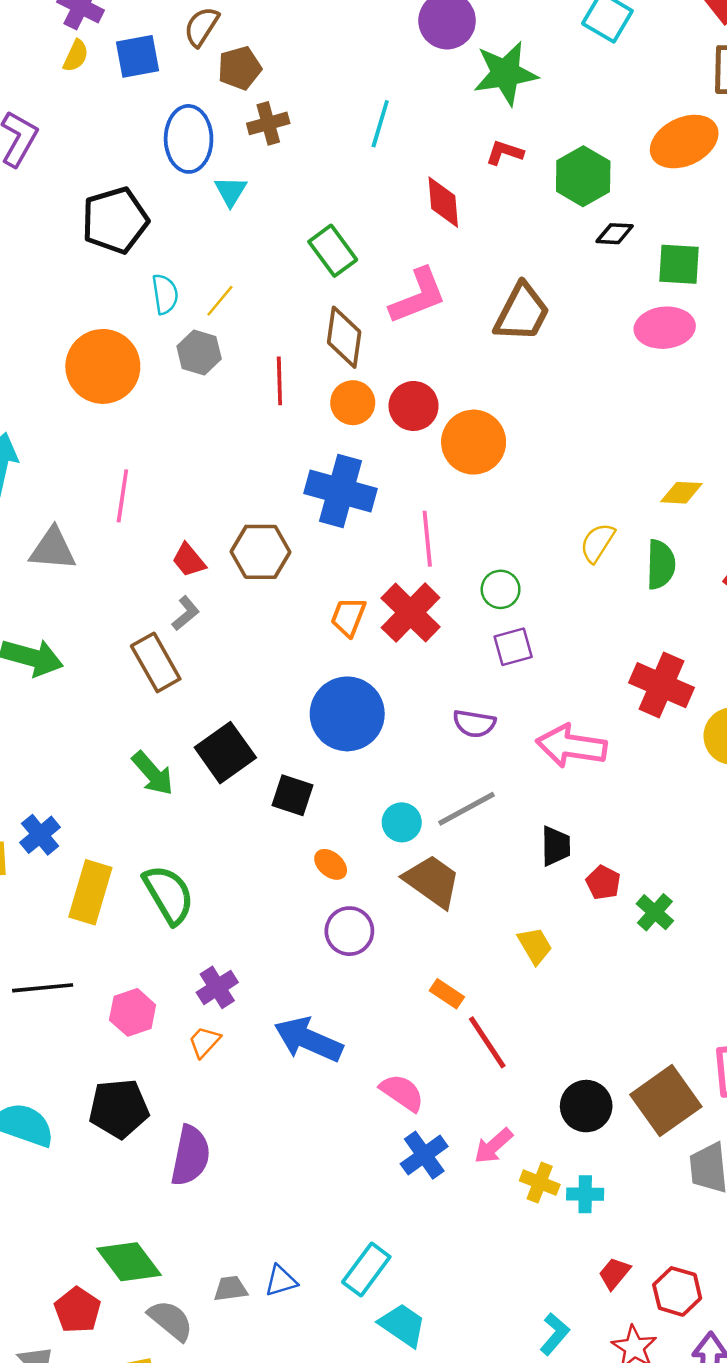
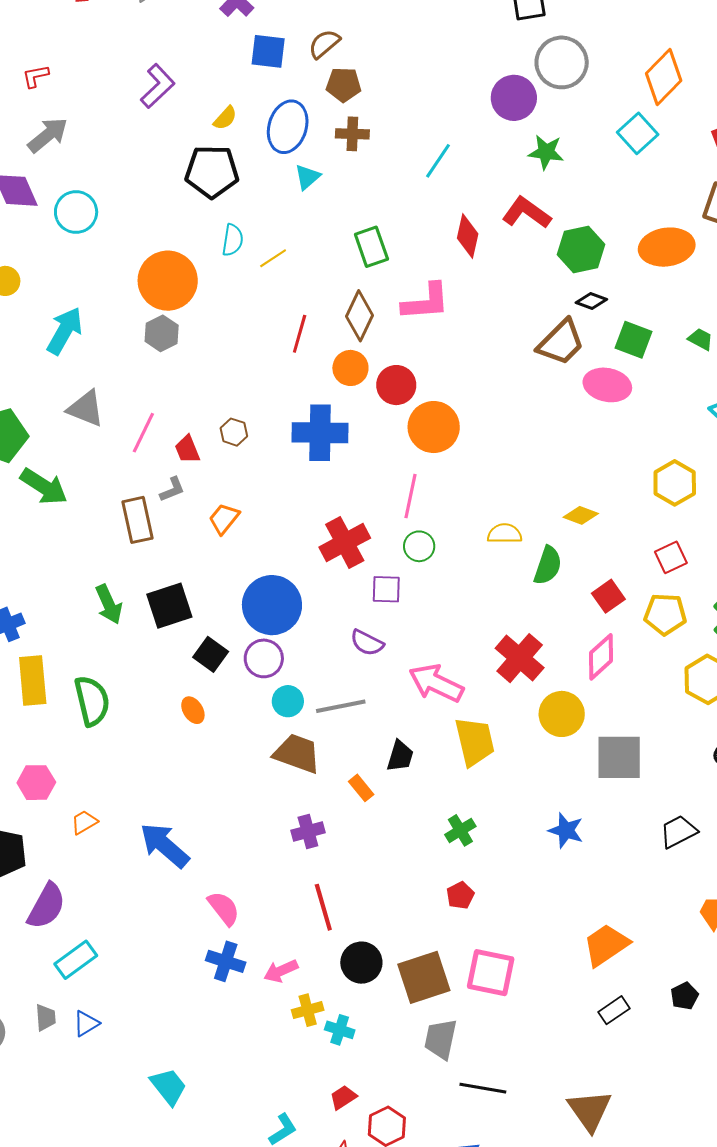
yellow semicircle: (76, 56) -> (225, 118), moved
green star: (505, 73) -> (546, 152), size x0.7
red L-shape: (505, 153) -> (526, 213), size x1.6
brown trapezoid: (522, 313) -> (561, 342), moved
gray hexagon: (199, 353) -> (162, 333), moved
blue cross: (340, 491) -> (320, 433), turned -32
pink line: (122, 496) -> (143, 433), moved
pink line: (427, 539) -> (411, 496), moved
yellow semicircle: (597, 543) -> (505, 534), turned 40
brown hexagon: (261, 552) -> (234, 432), moved, size x0.6
orange trapezoid: (348, 617) -> (224, 519), moved
purple square: (513, 647) -> (386, 589), moved
orange ellipse: (331, 864) -> (193, 710), moved
brown trapezoid: (432, 881) -> (297, 754), turned -33
red pentagon: (603, 883) -> (460, 895), moved
yellow rectangle: (90, 892) -> (33, 680), turned -39
purple circle: (349, 931) -> (264, 658), moved
yellow trapezoid: (535, 946) -> (475, 742), moved, size x1.6
purple cross: (217, 987) -> (308, 832), moved
orange rectangle: (447, 994) -> (361, 788), moved
red line: (487, 1042) -> (323, 907), moved
blue cross: (424, 1155) -> (226, 961), turned 36
yellow cross: (540, 1183) -> (308, 1010), turned 36
cyan rectangle: (366, 1270) -> (76, 960), moved
blue triangle: (281, 1281) -> (86, 1024), turned -32
gray trapezoid: (231, 1289) -> (45, 1018), turned 76

